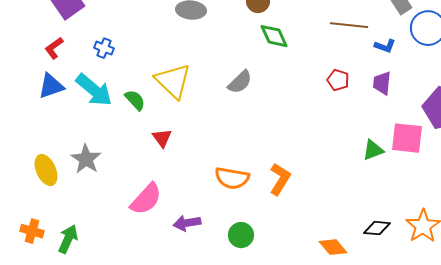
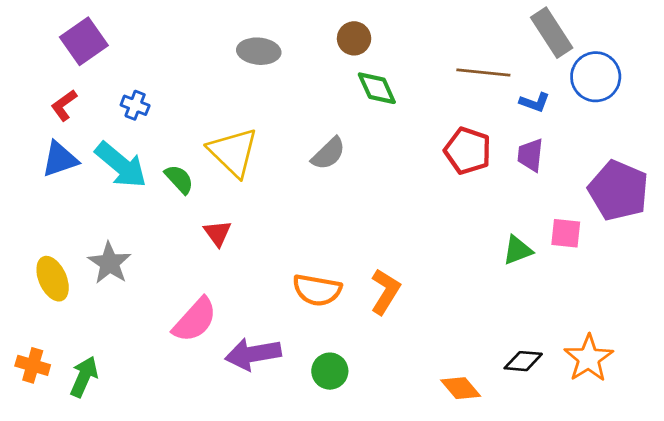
red pentagon: (338, 80) -> (468, 151), size x1.5
pink square: (407, 138) -> (566, 233), size x0.7
purple arrow: (187, 223) -> (253, 354), size x1.4

